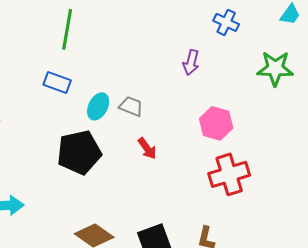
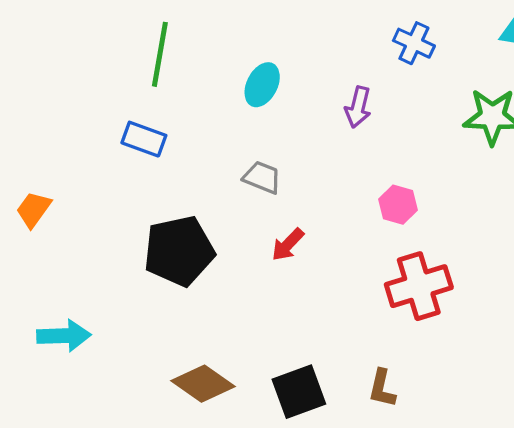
cyan ellipse: (98, 106) -> (262, 85), moved
pink hexagon: (216, 123) -> (398, 205), size x0.7
red arrow: (147, 148) -> (288, 245), turned 80

